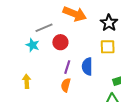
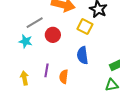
yellow square: (108, 47) -> (85, 27), moved, turned 35
purple line: (67, 67) -> (46, 70), moved

